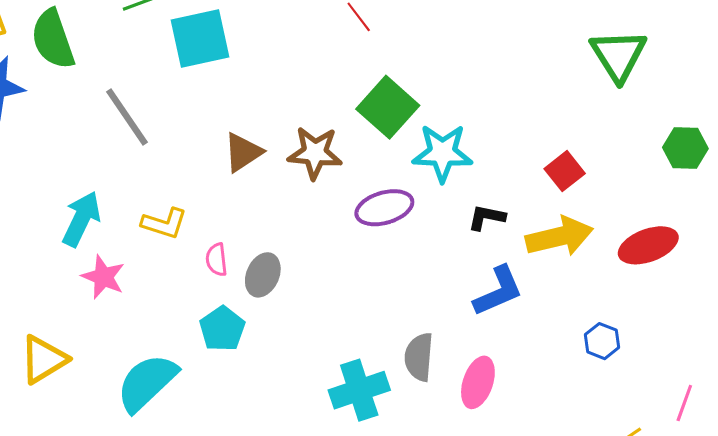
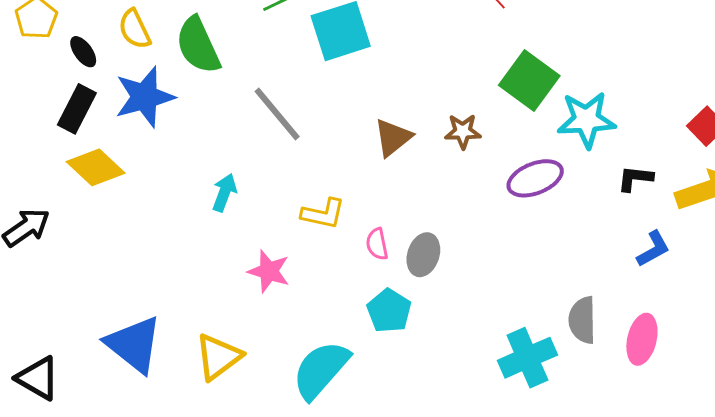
brown star: (315, 153) -> (463, 131), size x0.7
cyan arrow: (81, 219) -> (224, 193), moved, size x0.7
blue L-shape: (498, 291) -> (653, 249), size x0.7

